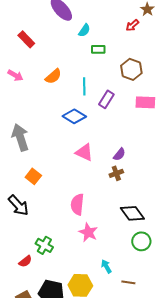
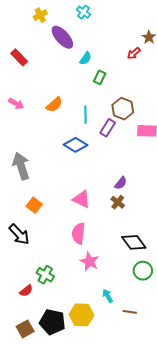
red rectangle: (26, 39) -> (19, 57), moved
green rectangle: (98, 49) -> (100, 77), turned -64
brown hexagon: (131, 69) -> (123, 109), moved
pink triangle: (84, 152) -> (81, 199), moved
brown cross: (116, 173) -> (118, 202), turned -32

